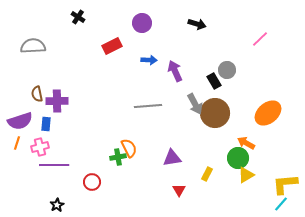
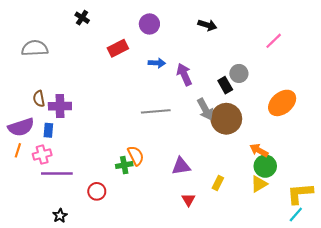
orange ellipse: (268, 113) -> (282, 103), moved
green circle: (238, 158) -> (265, 166), moved

